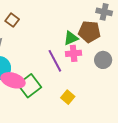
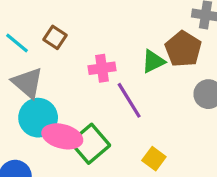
brown pentagon: (89, 32) -> (183, 49), turned 30
pink cross: (74, 53) -> (102, 68), moved

